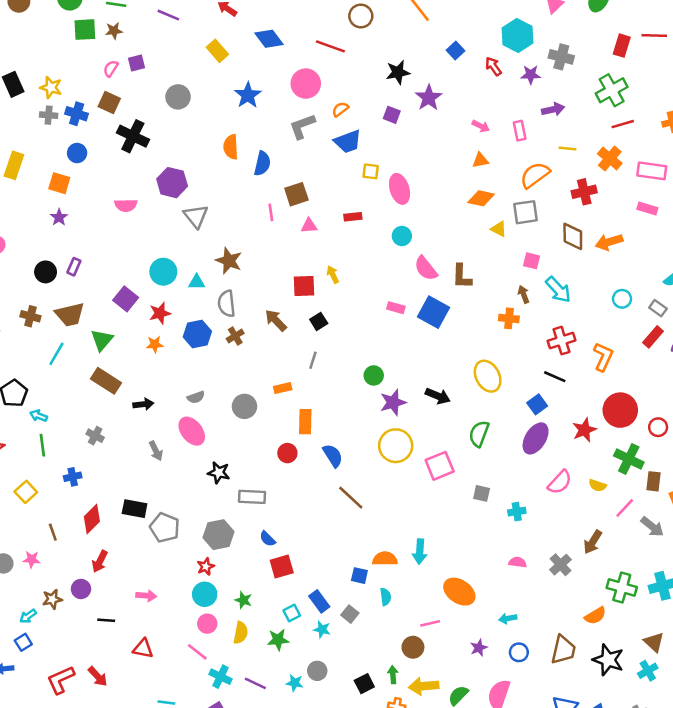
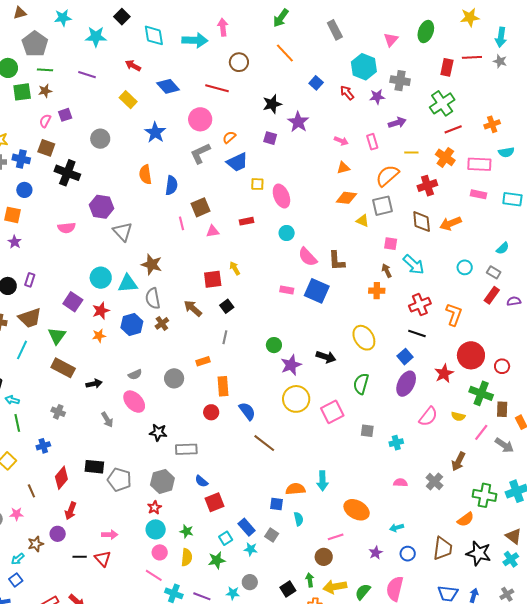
cyan triangle: (197, 282) -> (128, 284), size x1.5
red triangle: (143, 649) -> (103, 559), moved, turned 42

